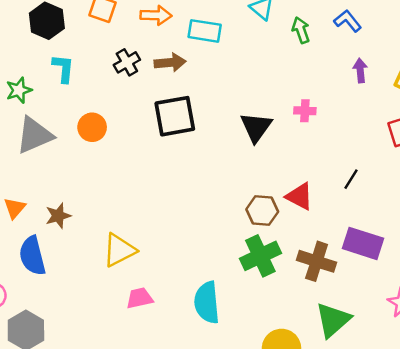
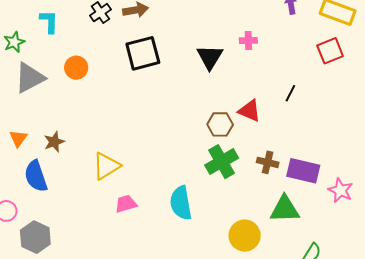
purple rectangle: (363, 243) -> (303, 171), moved
brown cross: (317, 261) -> (268, 162), size x0.7
green triangle: (333, 320) -> (285, 209), turned 44

